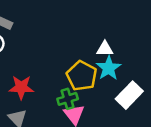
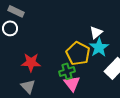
white triangle: (105, 49) -> (96, 32), turned -40

